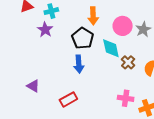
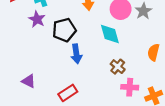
black pentagon: (83, 38) -> (64, 30), moved, turned 30
brown cross: (128, 62) -> (118, 67), moved

